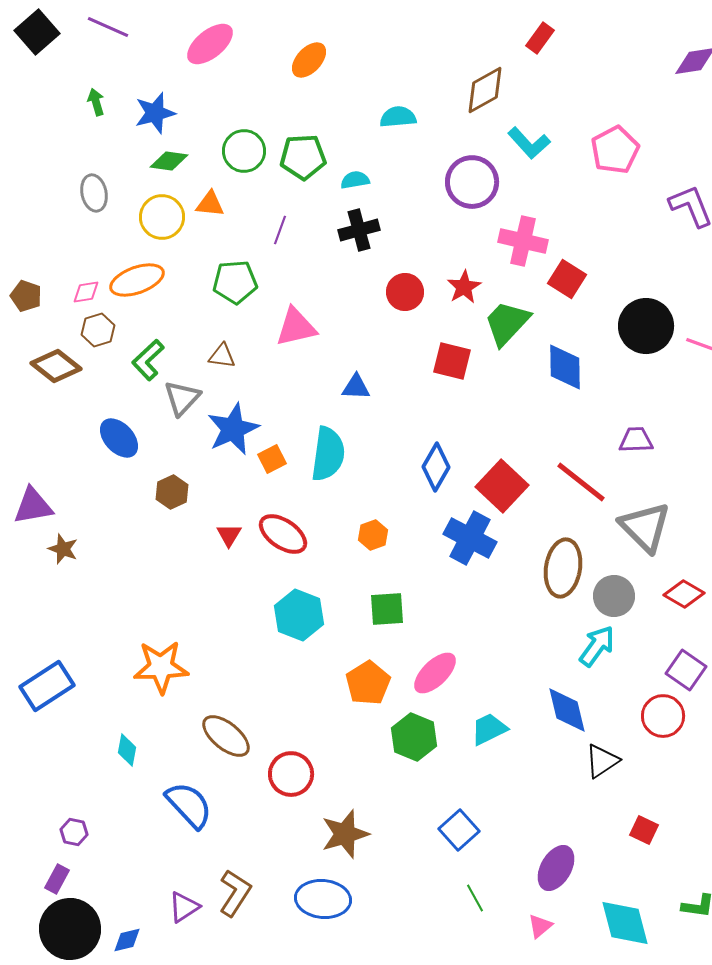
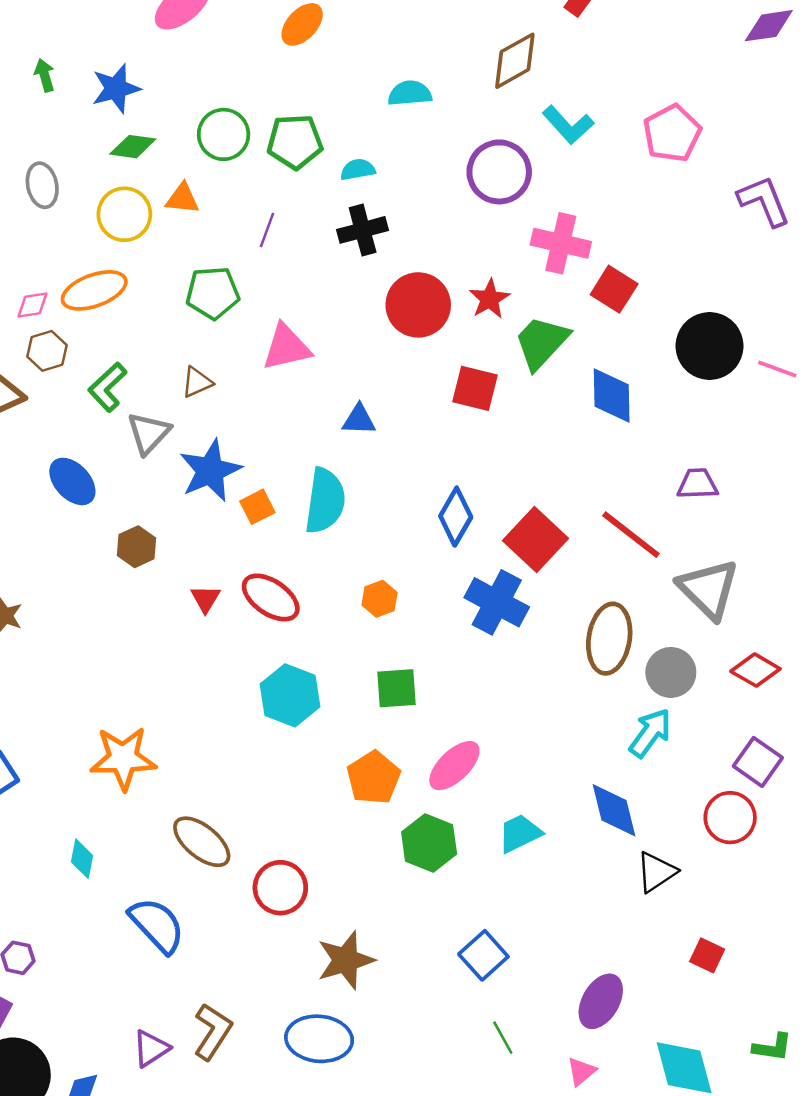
red circle: (405, 292) -> (418, 305), size x1.4
brown triangle: (222, 356) -> (197, 382), turned -32

